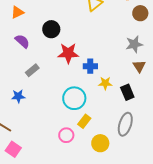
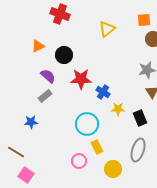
orange triangle: (17, 12) -> (38, 46), moved
purple semicircle: (22, 41) -> (48, 76), moved
blue cross: (90, 66) -> (103, 92), turned 32
yellow rectangle: (84, 121) -> (97, 147), turned -64

